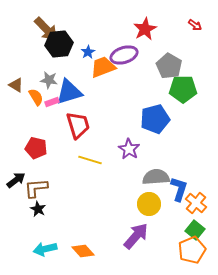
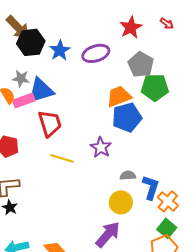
red star: (145, 29) -> (131, 27), moved
blue star: (88, 52) -> (60, 50), size x1.5
orange trapezoid: (103, 67) -> (119, 96), moved
pink rectangle: (52, 102) -> (24, 100), size x1.5
gray semicircle: (156, 177) -> (128, 175), size x0.6

